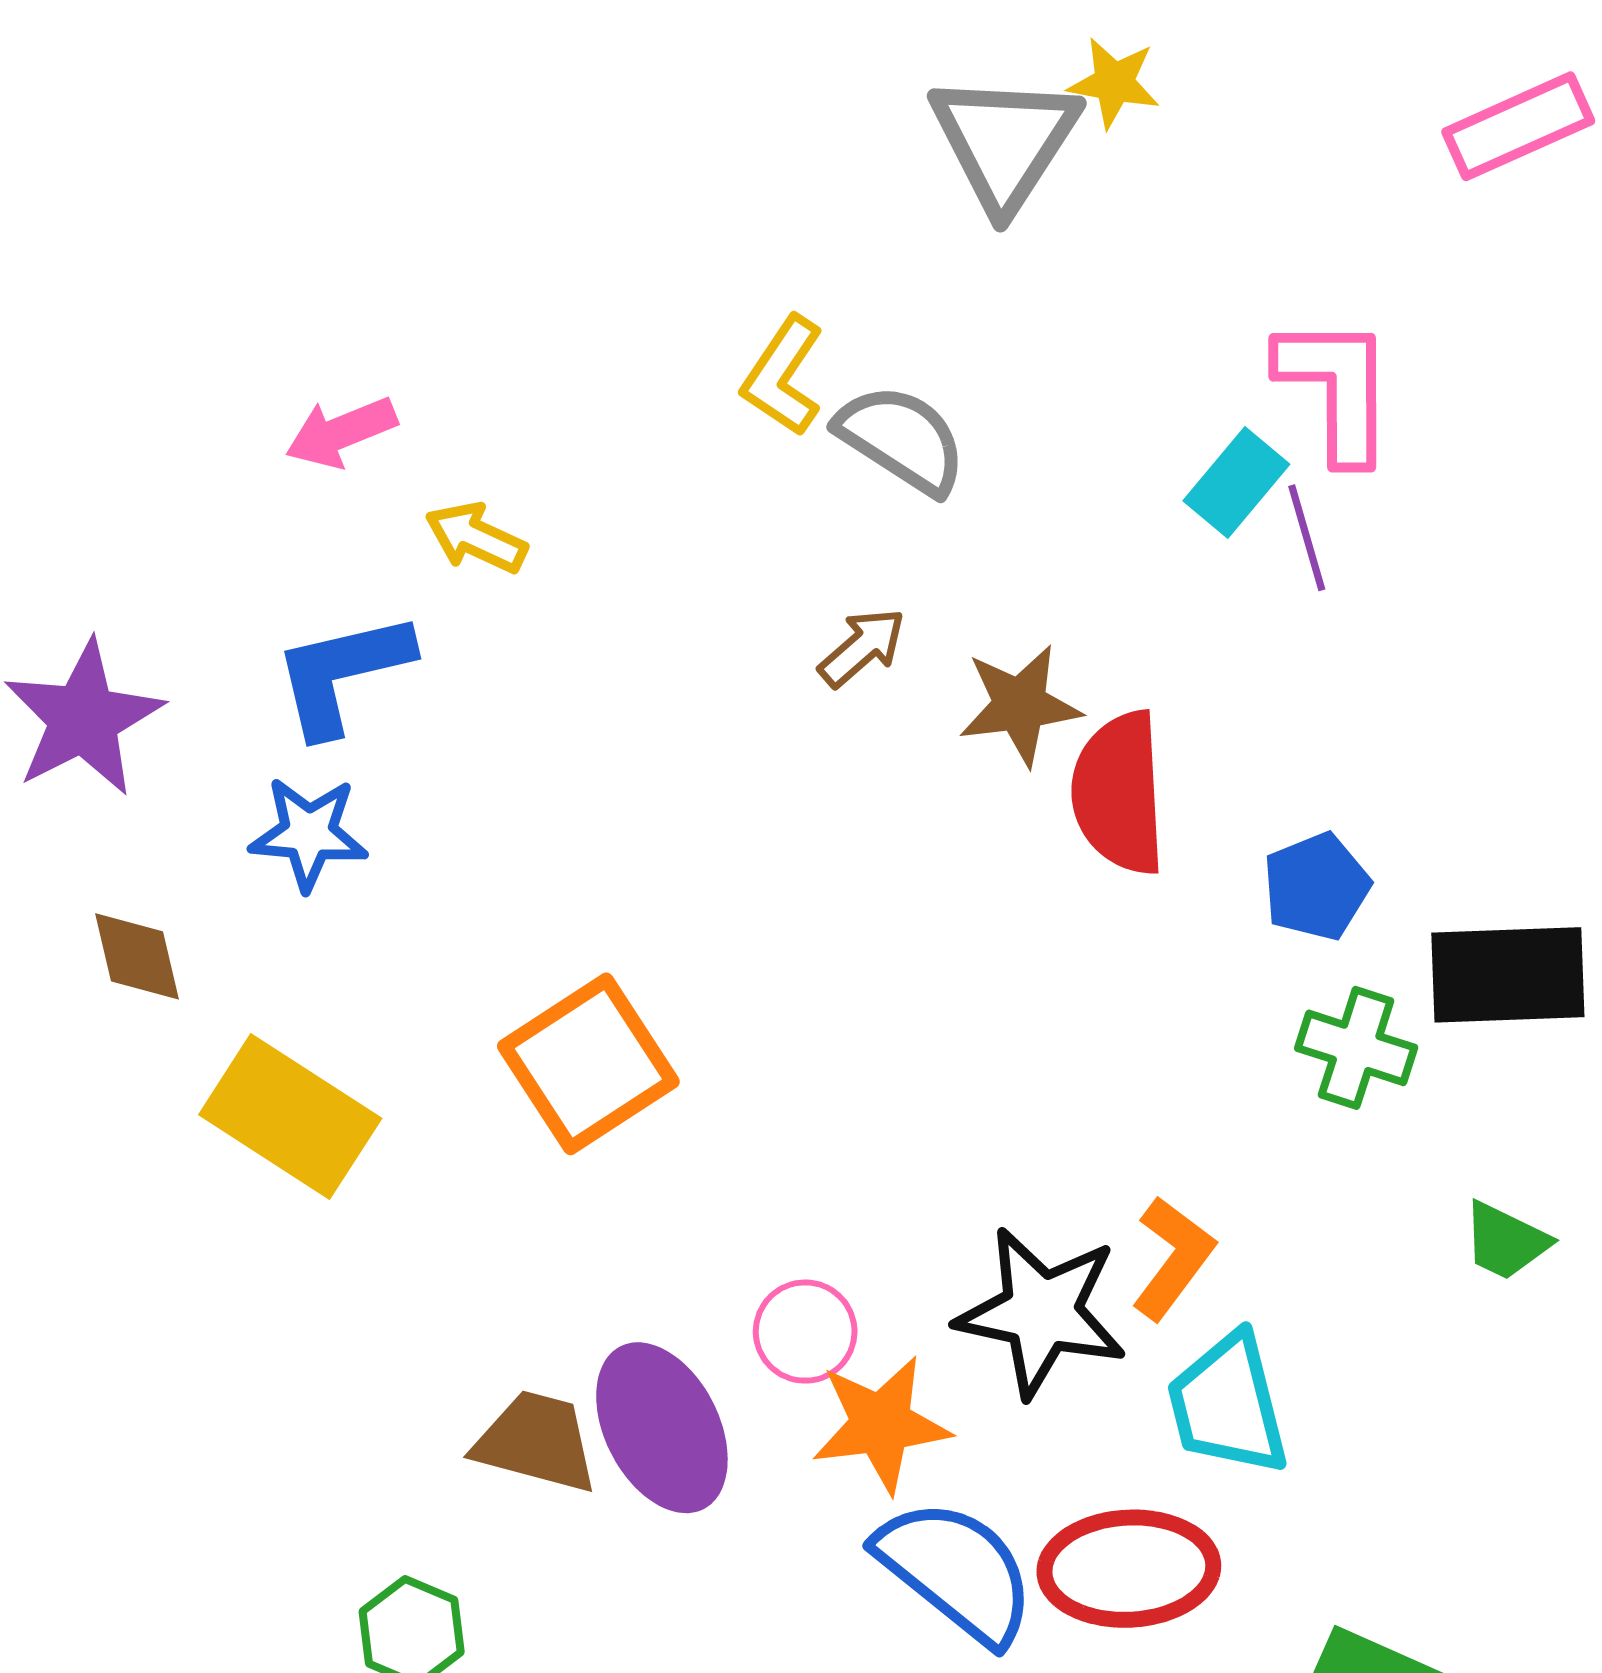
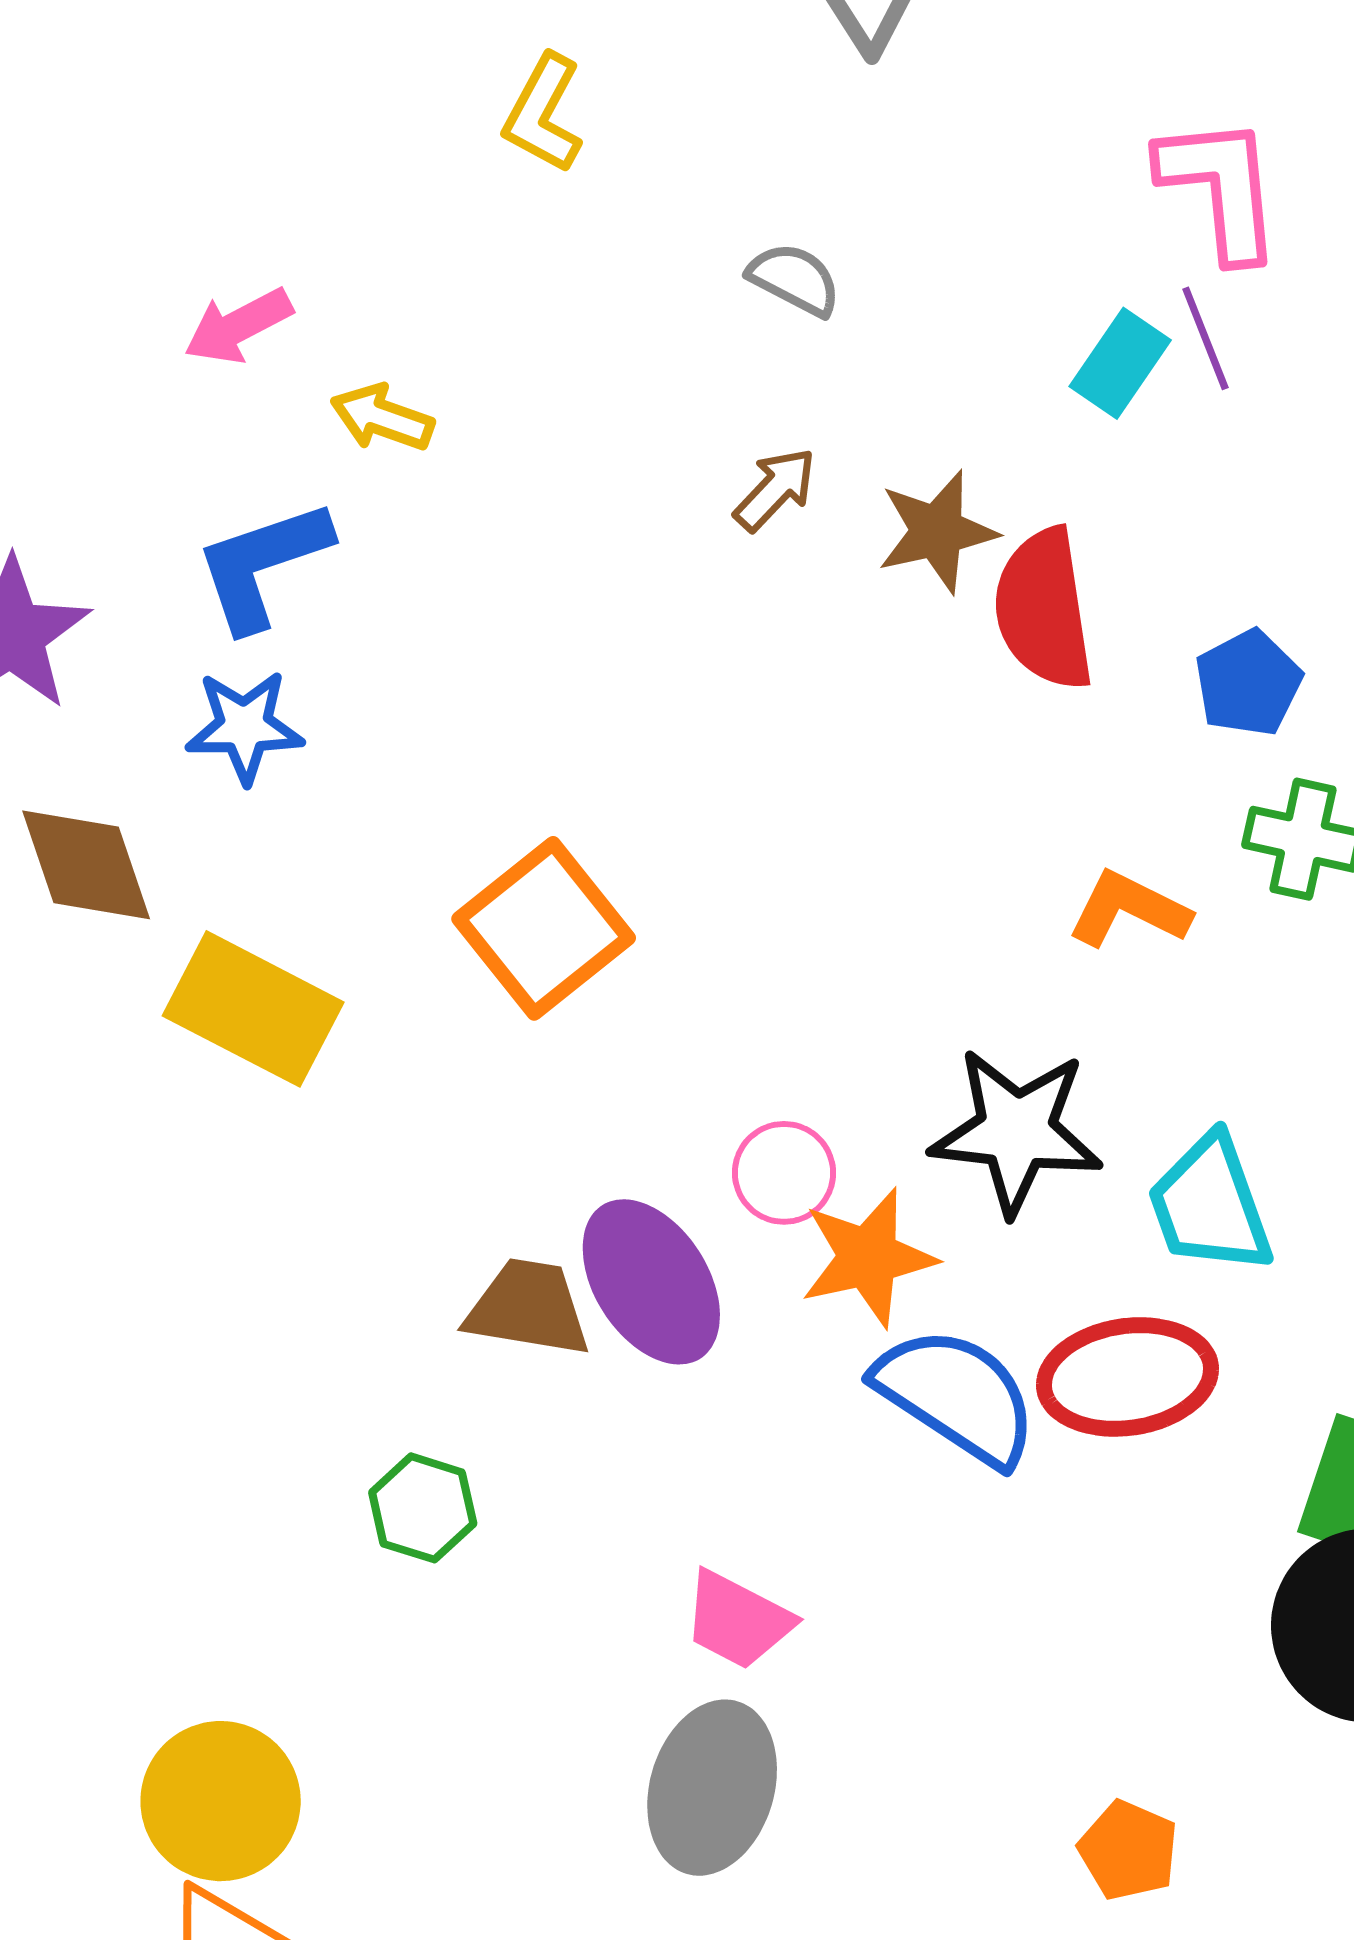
yellow L-shape: (783, 376) -> (543, 114), moved
gray semicircle: (902, 439) -> (794, 279), size x0.7
cyan rectangle: (1236, 482) -> (1120, 363), moved
brown diamond: (137, 956) -> (86, 865), size x1.4
orange L-shape: (1173, 1258) -> (1129, 909), moved, turned -95

